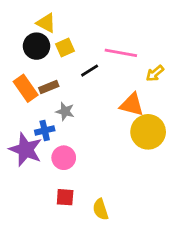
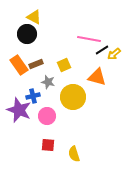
yellow square: (65, 47) -> (64, 65), moved
black line: (90, 71) -> (102, 50), moved
yellow circle: (148, 132) -> (73, 97), moved

